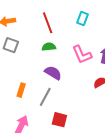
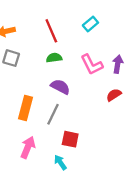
cyan rectangle: (83, 19) -> (90, 24), turned 32
orange rectangle: (21, 90) -> (25, 108), size x1.5

